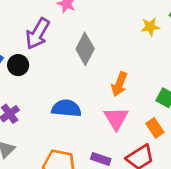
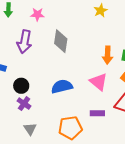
black circle: (18, 65) -> (21, 86), moved
orange arrow: (119, 84) -> (108, 55), moved

